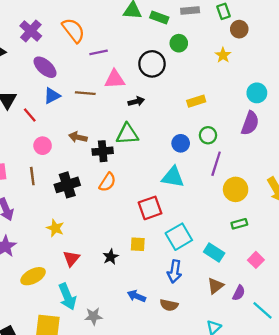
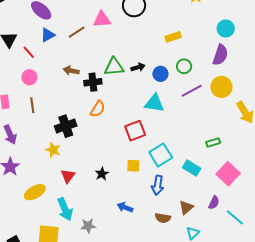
brown line: (85, 93) -> (77, 32), turned -36
black arrow: (136, 101) -> (138, 67), moved
pink circle: (43, 146) -> (29, 77), moved
purple line: (216, 164) -> (192, 91), turned 45
black cross: (67, 185) -> (66, 126), moved
yellow circle: (236, 189) -> (221, 87), moved
yellow square: (138, 244) -> (133, 166), moved
pink square: (256, 260) -> (228, 174), size x1.6
brown triangle: (215, 286) -> (186, 207), moved
brown semicircle: (169, 305) -> (163, 218), moved

